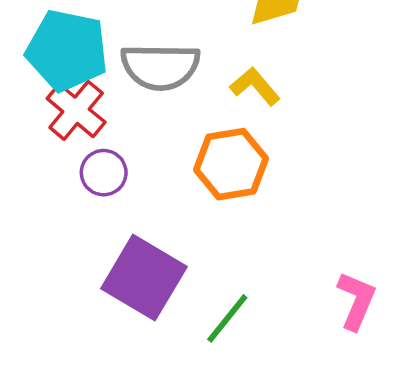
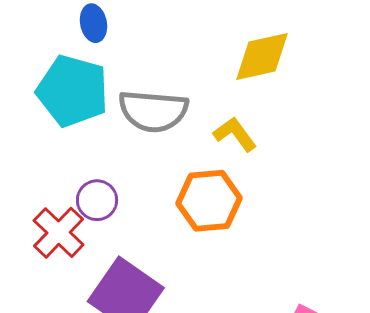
red cross: (76, 110) -> (59, 233), moved

